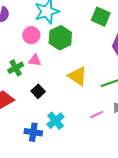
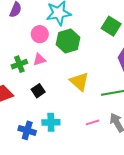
pink triangle: (35, 60) -> (39, 59), turned -32
cyan cross: (56, 121) -> (51, 122), turned 30

